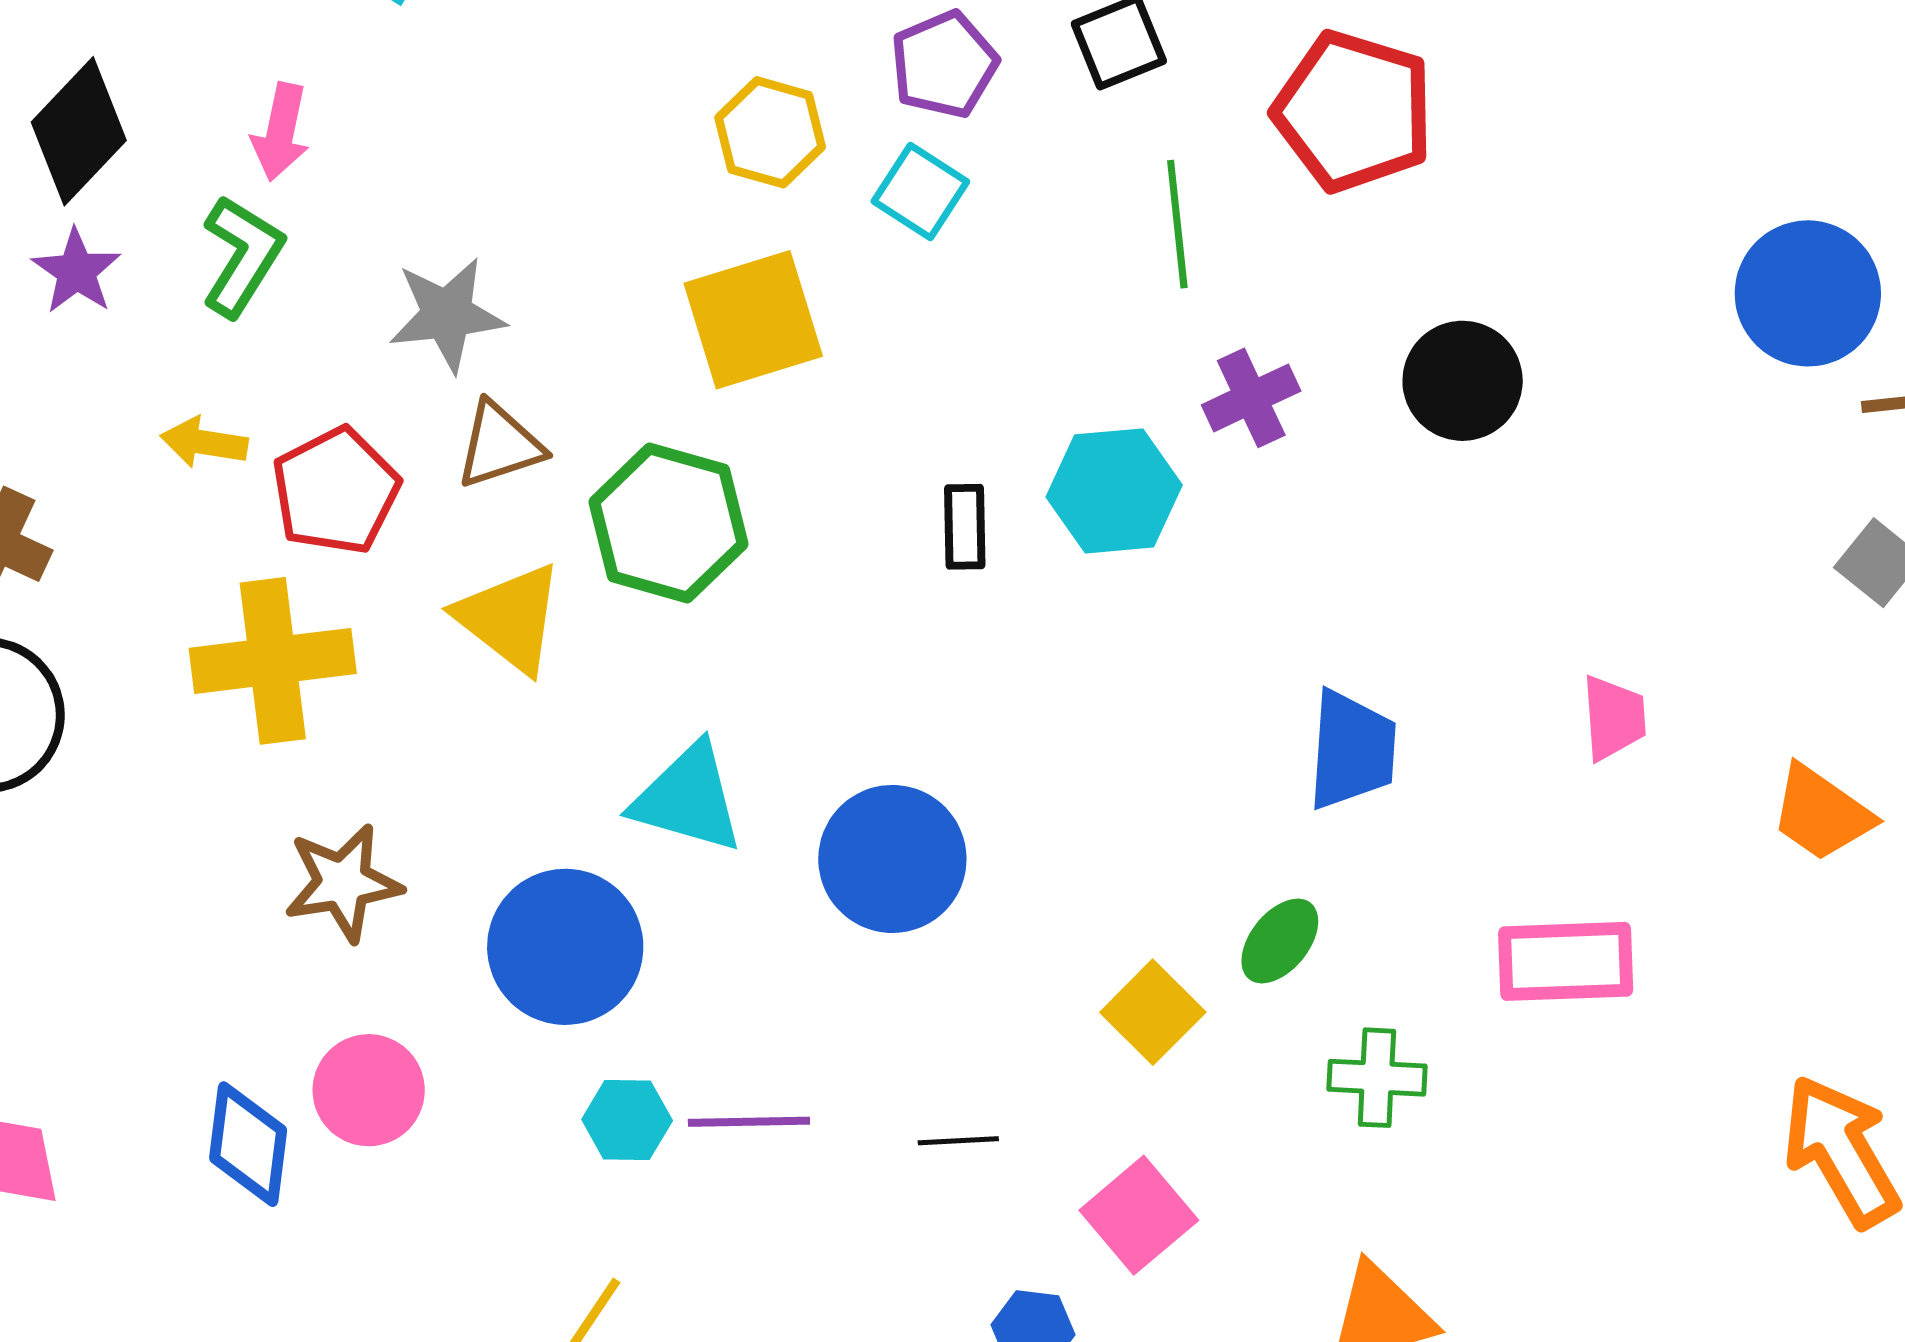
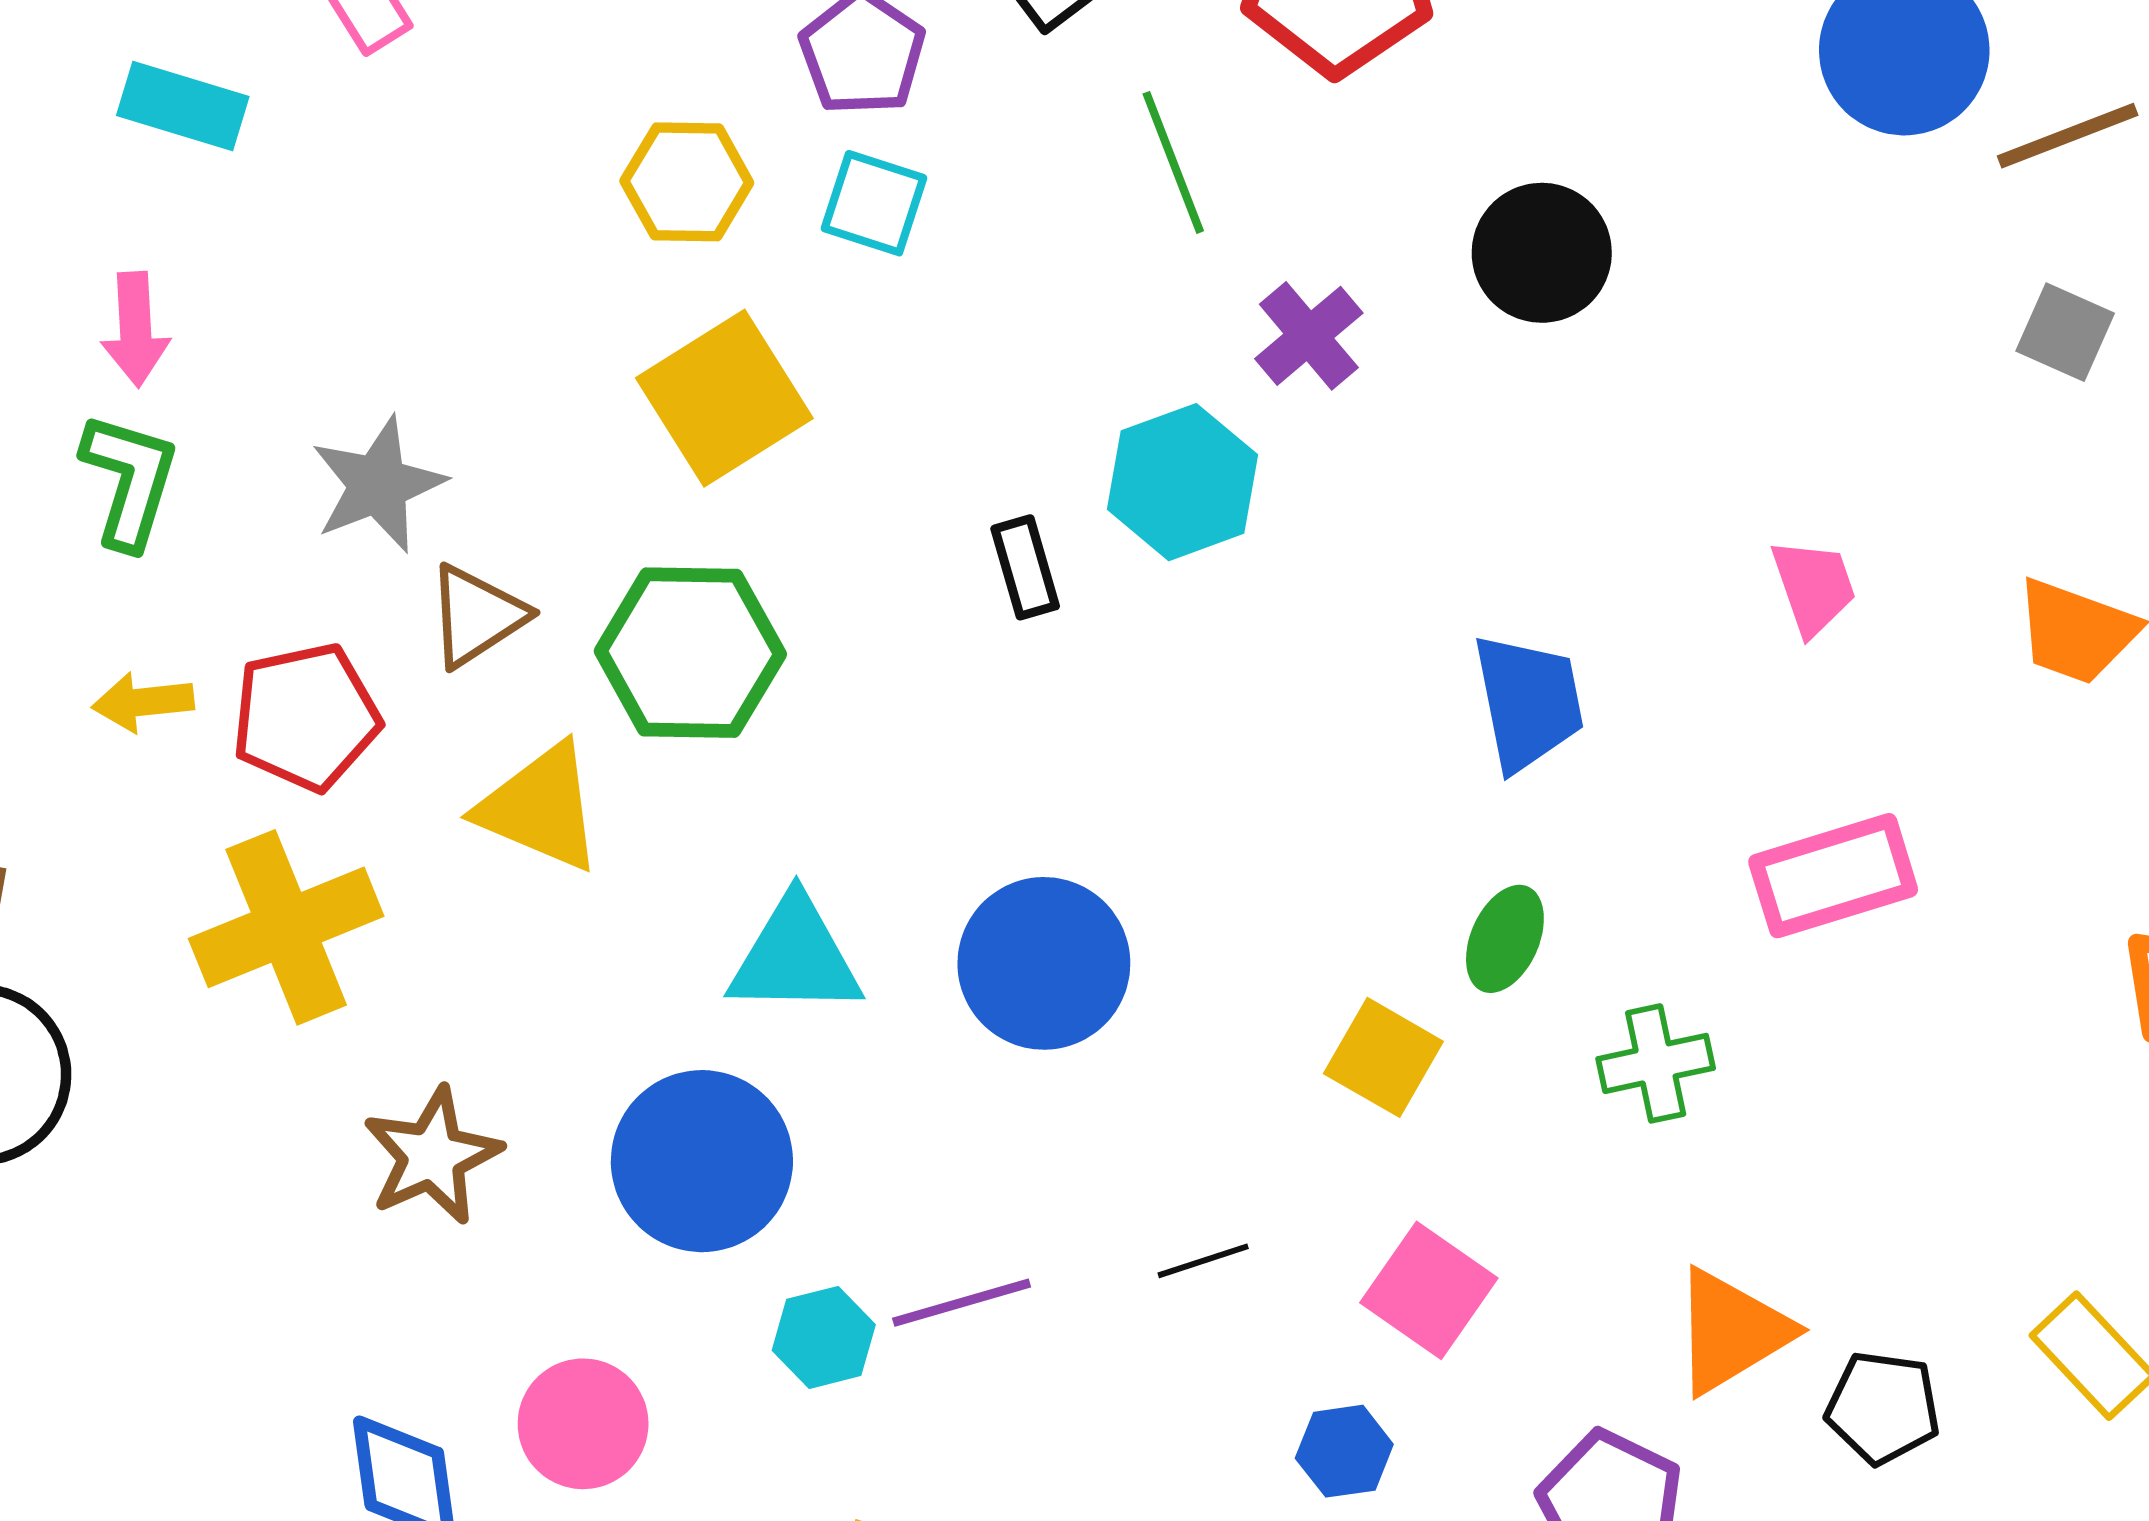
red pentagon: (336, 491) -> (306, 717), turned 30
pink circle: (369, 1090) -> (583, 1424), moved

